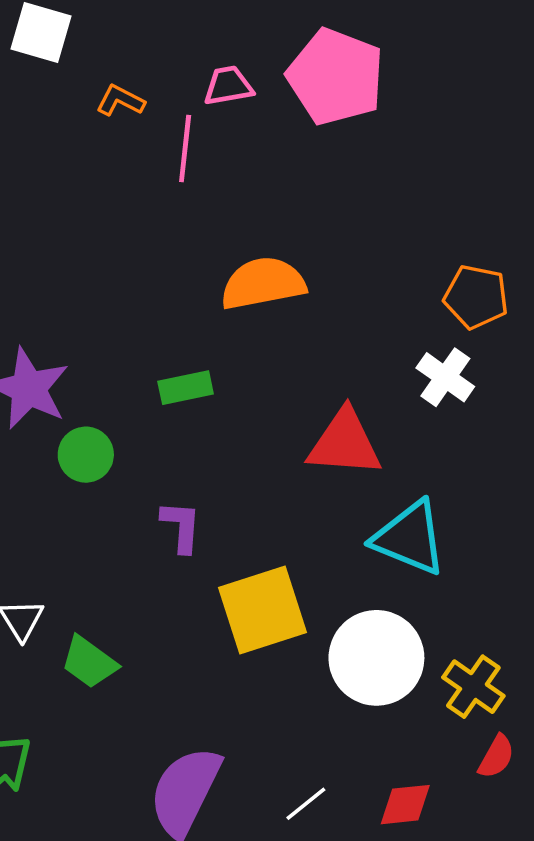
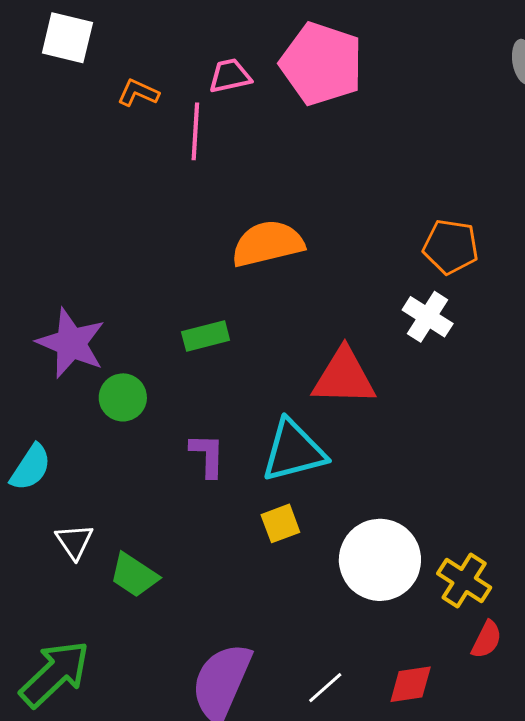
cyan triangle: (410, 538) -> (294, 451), moved, turned -34
yellow square: (263, 610) -> (280, 523), size x0.5

